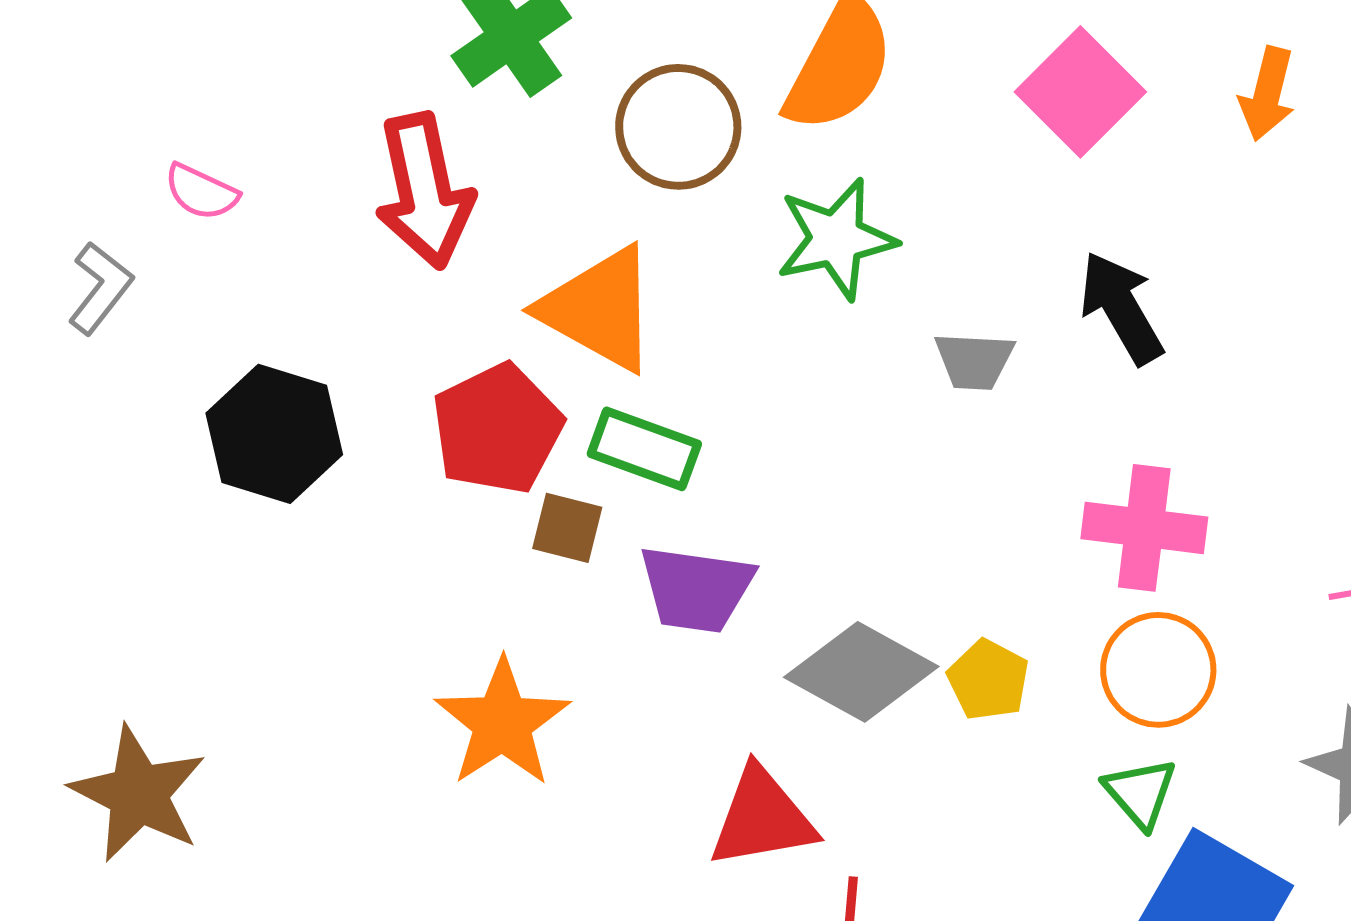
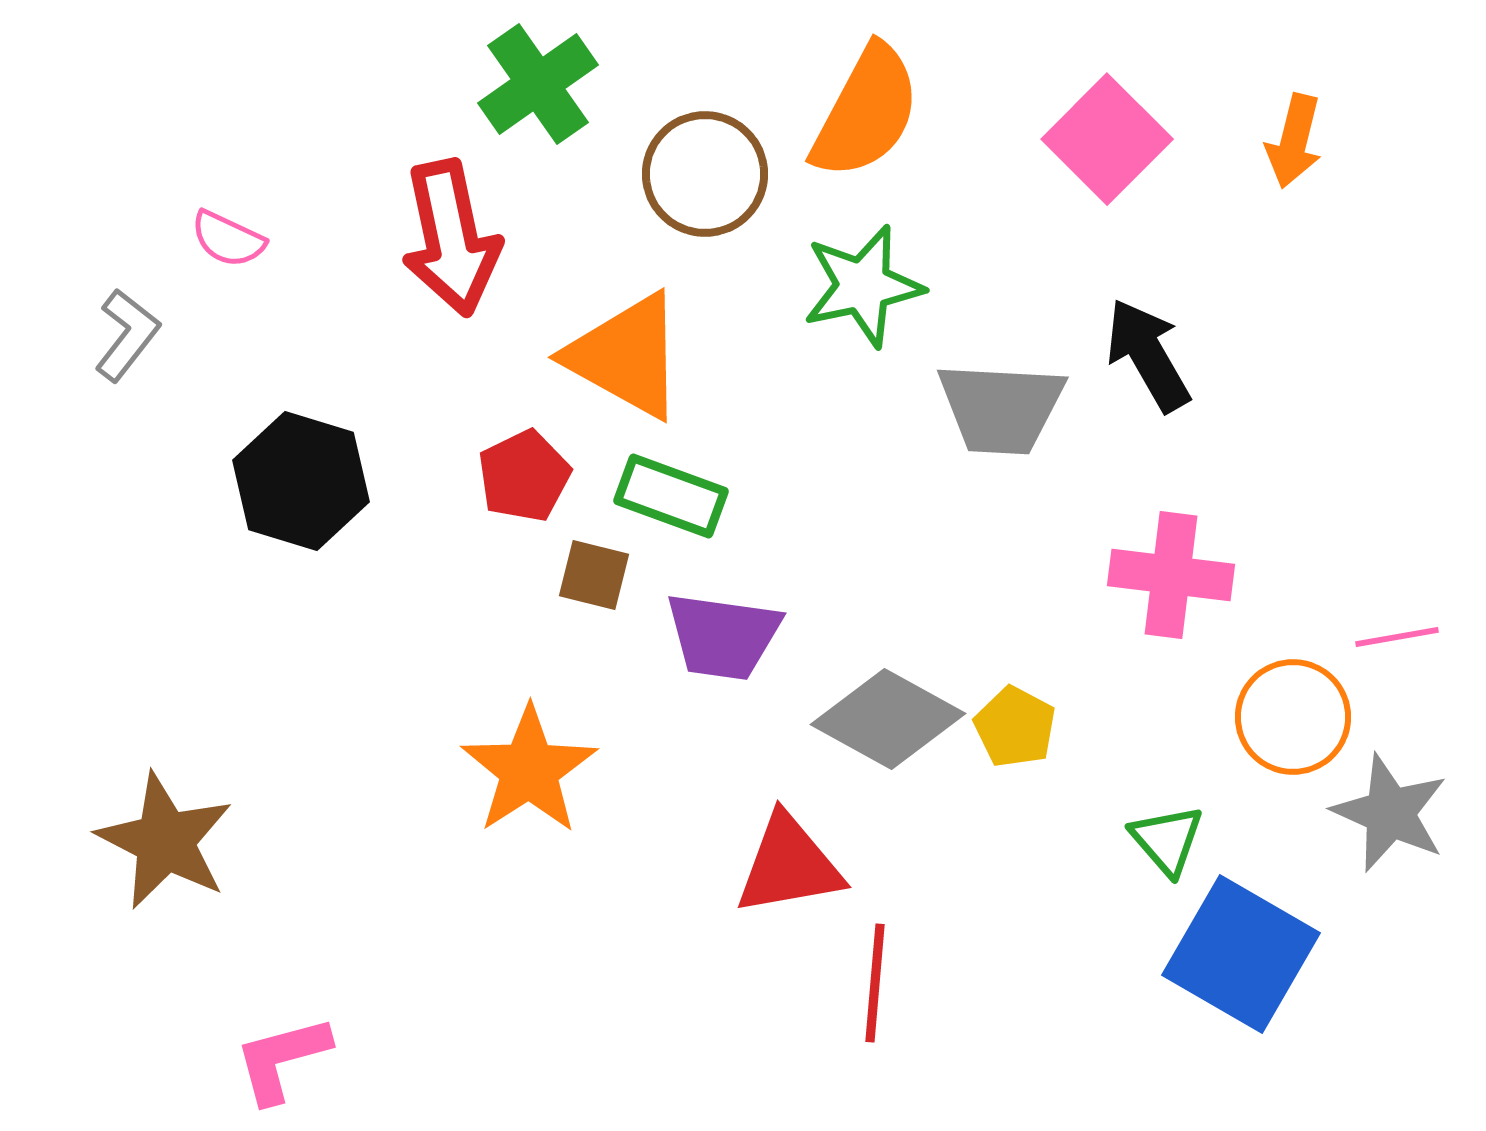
gray trapezoid: (974, 361) -> (1001, 408), size x1.6
red pentagon: (497, 429) -> (524, 476), size x0.7
orange circle: (1158, 670) -> (1293, 717), moved

